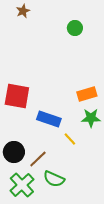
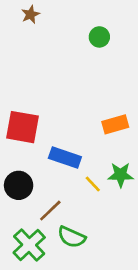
green star: (91, 118) -> (121, 175), moved
black circle: (14, 152) -> (19, 185), moved

